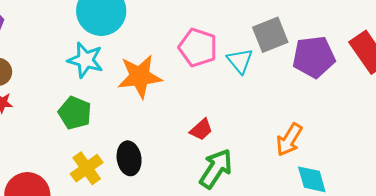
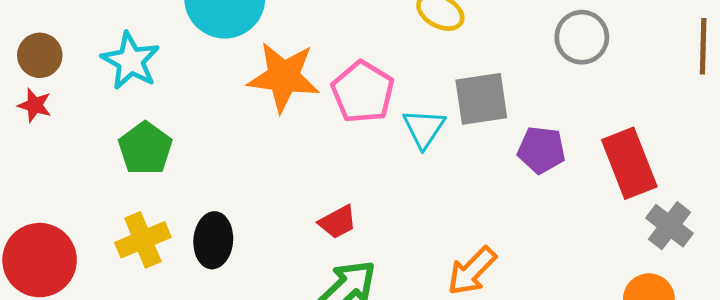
purple pentagon: (314, 57) -> (541, 150), size x0.7
cyan star: (85, 60) -> (131, 61), moved
orange star: (140, 76) -> (283, 77), moved

